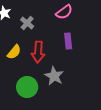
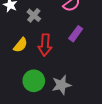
purple rectangle: (68, 41) -> (76, 34), turned 42
gray star: (54, 76) -> (61, 85), moved, turned 30

